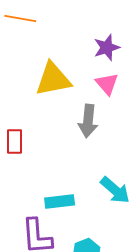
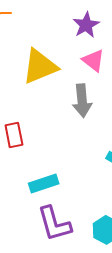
cyan rectangle: (60, 202) -> (44, 184), moved

